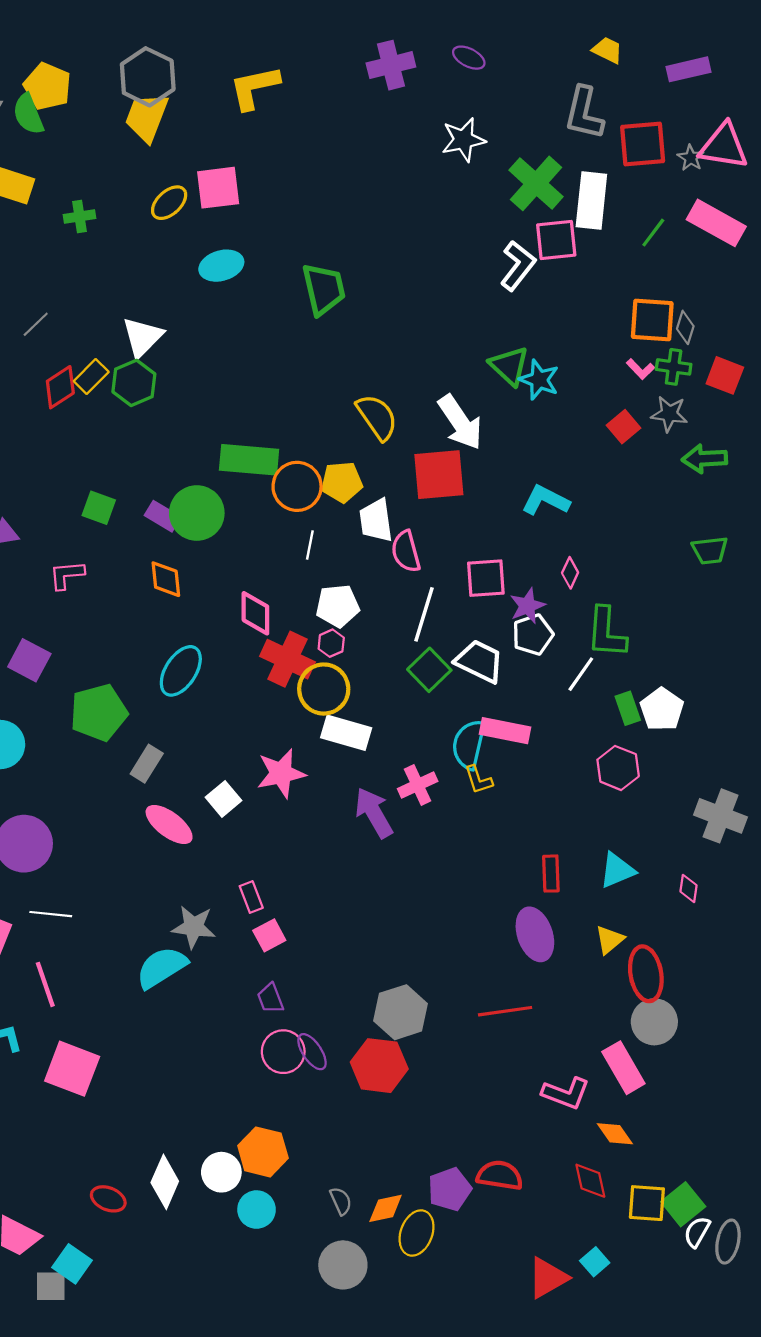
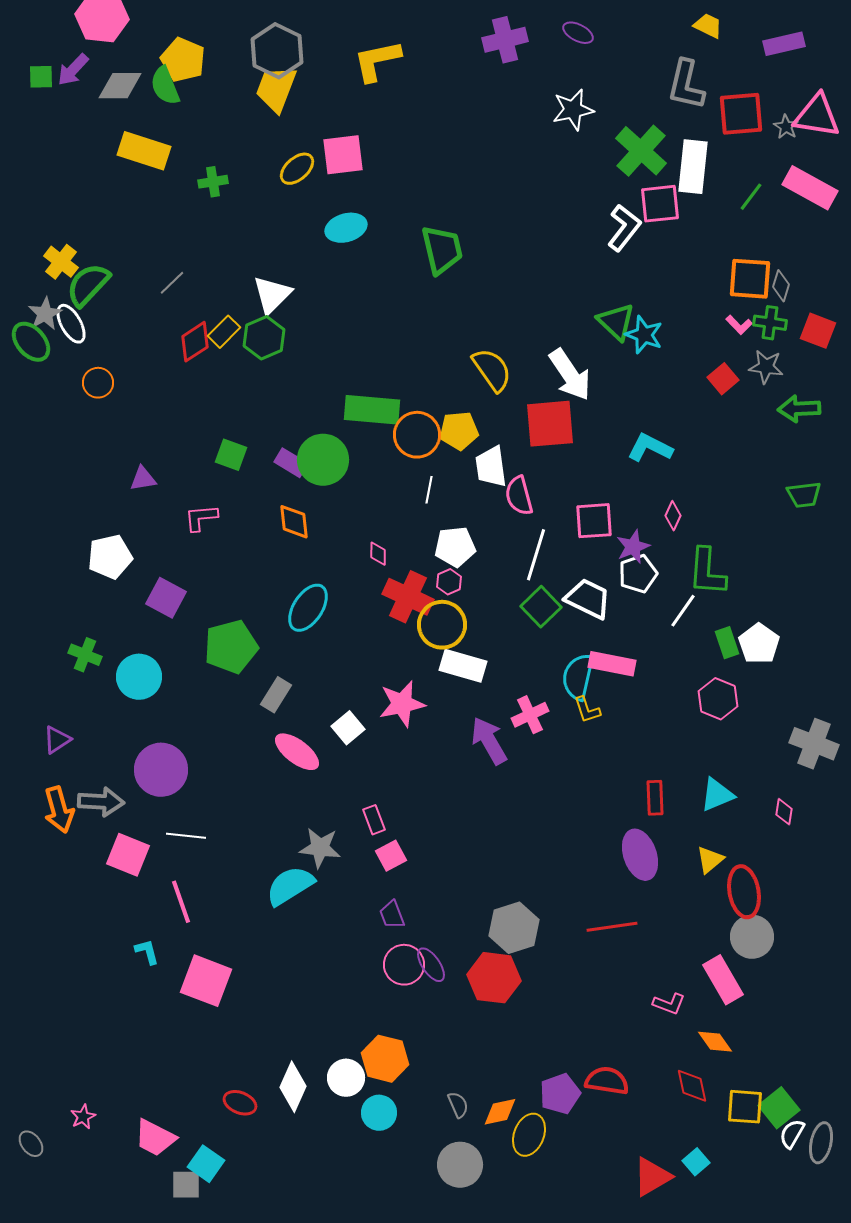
pink diamond: (255, 613) -> (378, 554), size x0.6
pink L-shape: (566, 1093) -> (669, 1004), size x0.7

